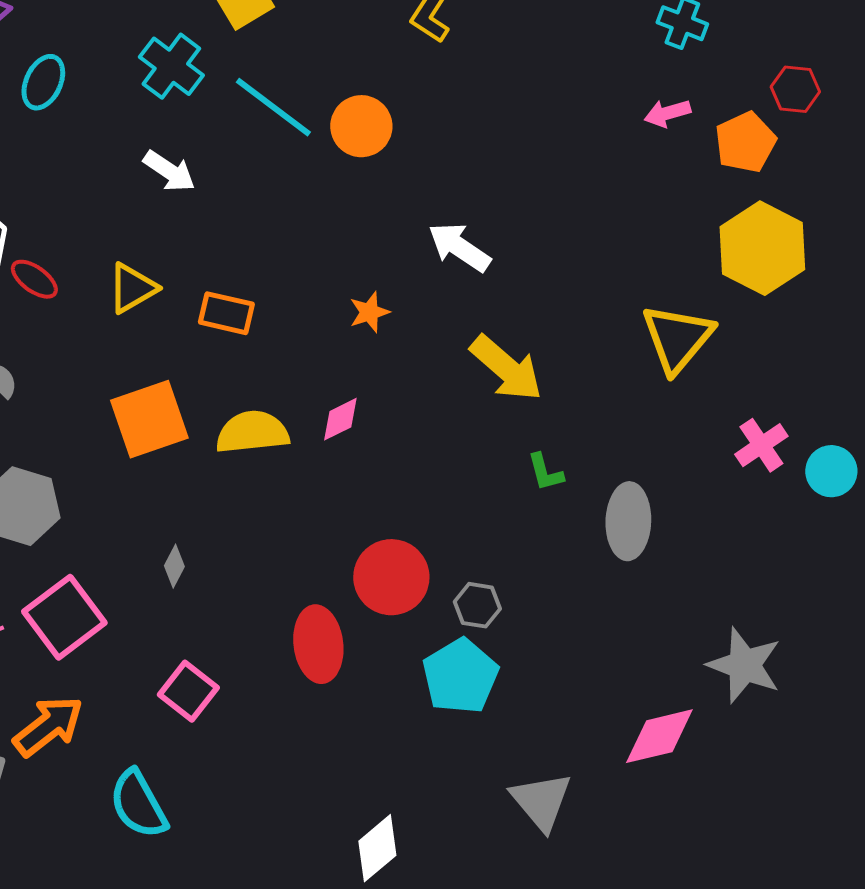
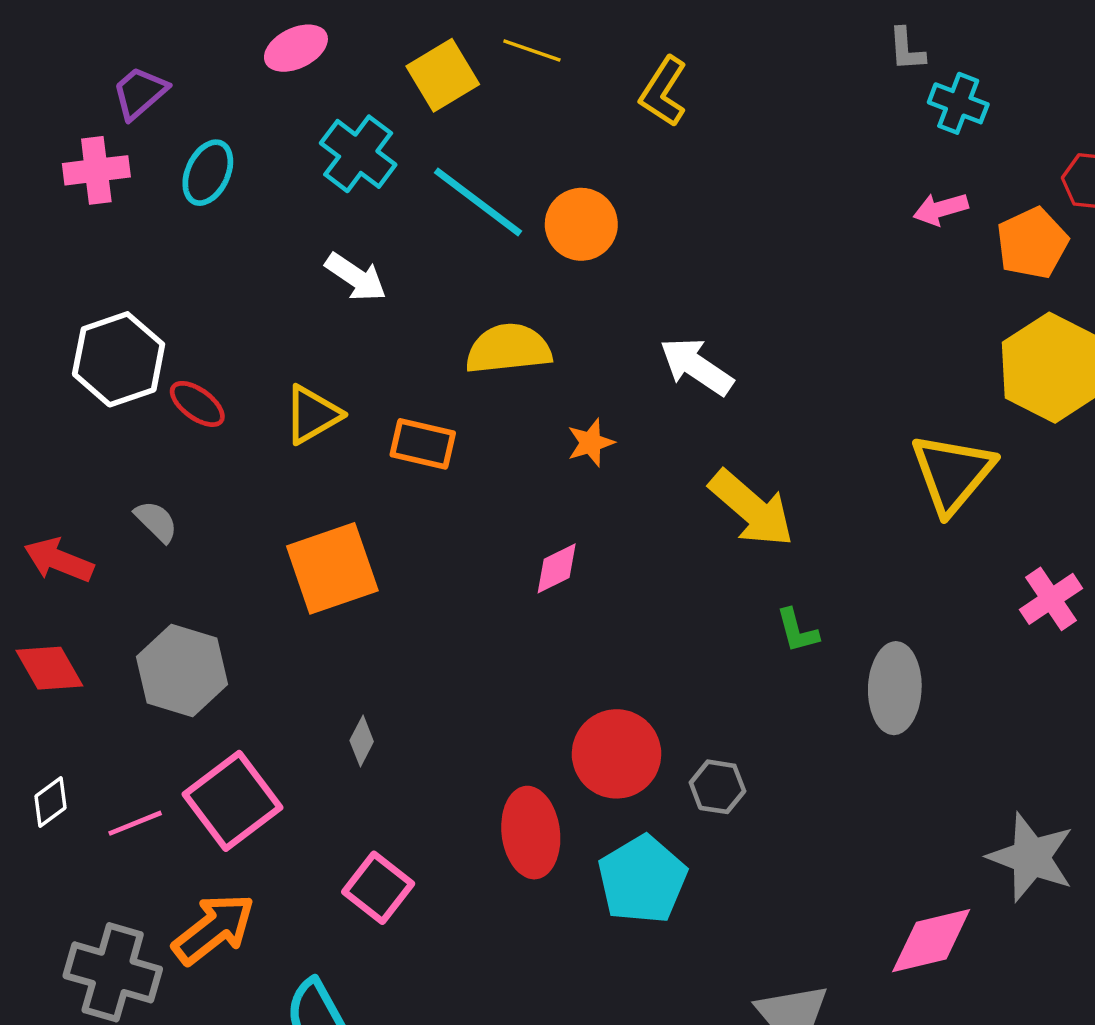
yellow semicircle: (252, 432) -> (508, 349), moved
cyan pentagon: (460, 676) -> (642, 880), moved

